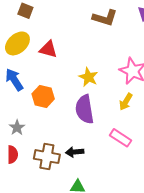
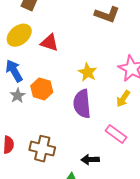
gray star: (17, 128) -> (18, 96), moved
black arrow: (75, 152) -> (90, 160), moved

